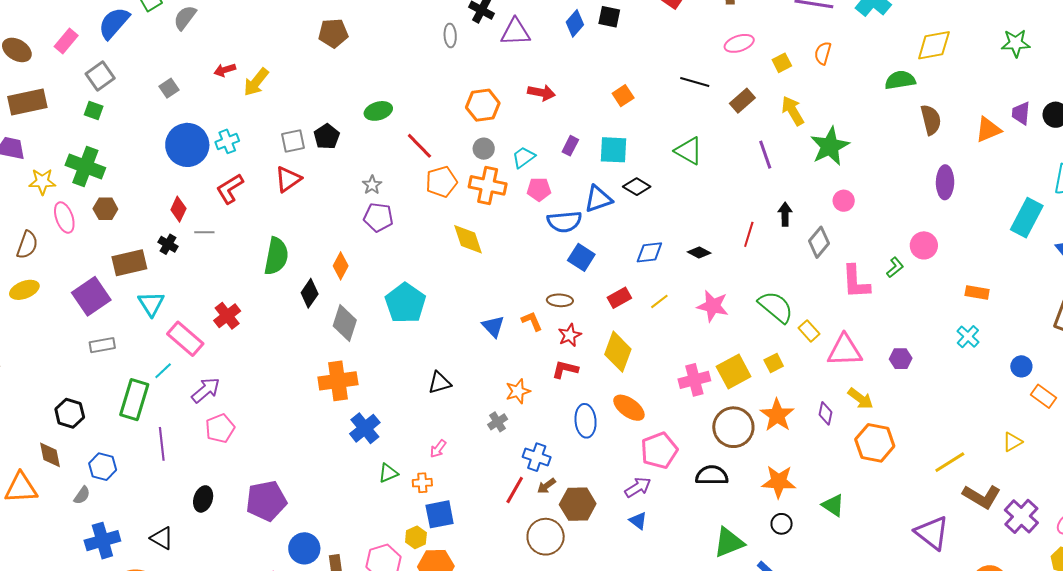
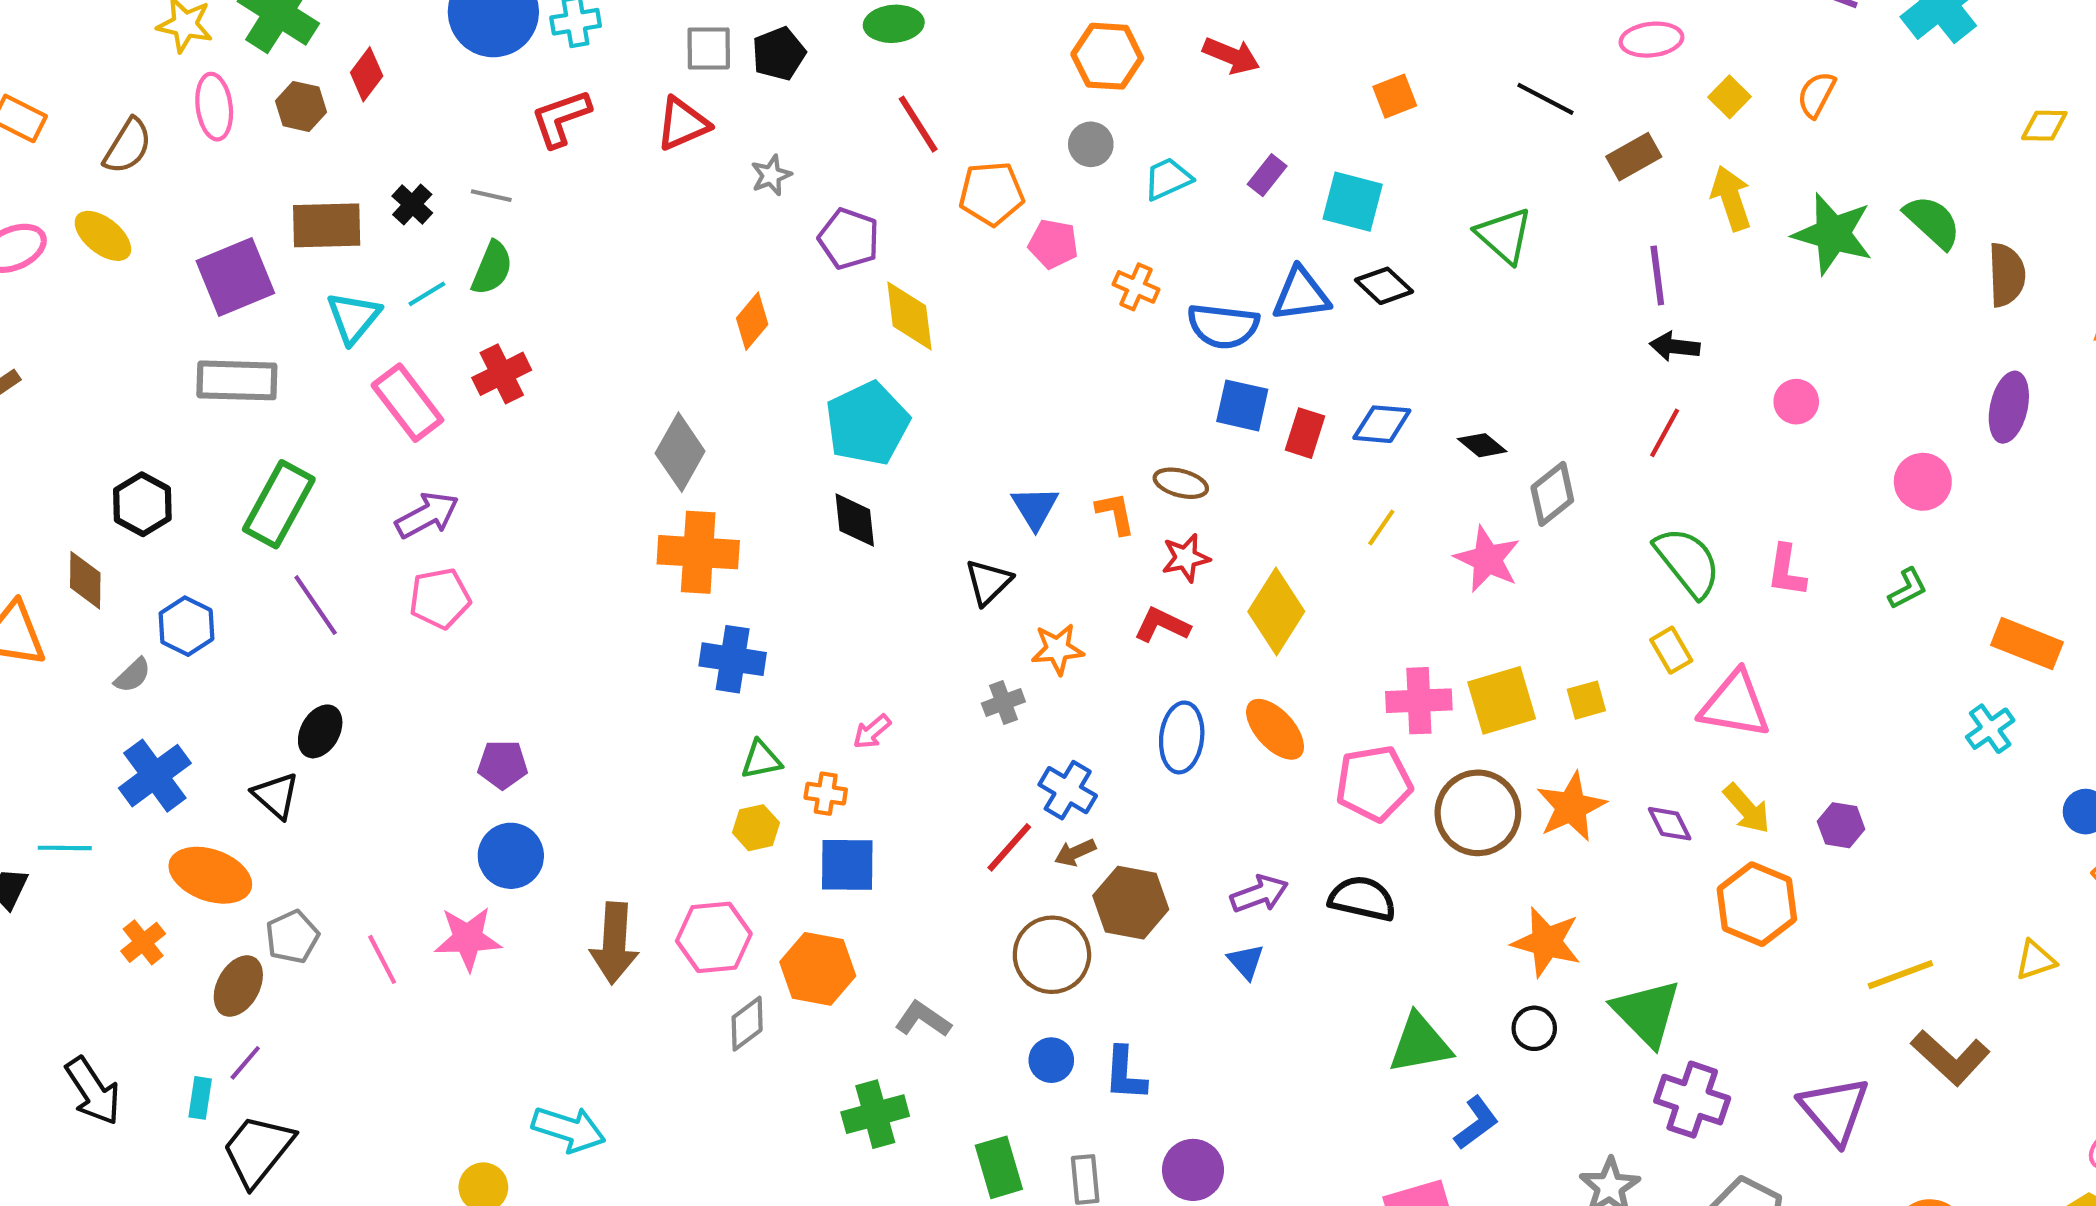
yellow diamond: (934, 45) -> (2044, 126), size x0.6
yellow square: (782, 63) -> (1729, 97), turned -30
green semicircle: (900, 80) -> (1933, 222), moved, turned 40
red line: (419, 146) -> (918, 124), moved
green star: (830, 146) -> (1833, 234), moved, turned 30
gray star: (372, 185) -> (771, 175), moved
orange cross: (488, 185) -> (1136, 287), moved, size x0.6
pink pentagon: (539, 189) -> (1053, 244), moved
red diamond: (178, 209) -> (367, 74), moved
black arrow: (785, 214) -> (1675, 347), moved, turned -95
red line: (749, 234) -> (1665, 433), moved
yellow diamond: (468, 239) -> (909, 316), moved
gray diamond: (819, 242) -> (1552, 494), moved
pink circle: (924, 245) -> (1923, 482), moved
green semicircle: (276, 256) -> (492, 268), moved, size x0.7
blue square: (581, 257) -> (1242, 405), turned -32
green L-shape: (895, 267) -> (1908, 589), moved
pink L-shape: (856, 282) -> (1786, 571), size x0.7
yellow ellipse: (24, 290) -> (103, 236), turned 48
black diamond: (310, 293) -> (855, 520), moved, turned -52
orange rectangle: (977, 293) -> (2027, 644), size x1.4
red rectangle: (619, 298) -> (1305, 433), moved, turned -55
yellow line: (659, 301) -> (1381, 527), turned -30
green semicircle: (776, 307) -> (1688, 562), moved
gray diamond: (345, 323) -> (680, 452), moved
gray rectangle: (102, 345) -> (237, 380), size x1.5
purple hexagon: (901, 359) -> (1841, 825), moved
cyan line: (163, 371) -> (427, 294), moved
black triangle: (440, 383) -> (988, 582), moved, turned -40
purple diamond: (825, 413) -> (1670, 824), turned -50
blue cross: (365, 428) -> (733, 659), turned 36
purple line: (162, 444) -> (316, 605), turned -40
pink pentagon: (659, 450) -> (1374, 783), moved
black semicircle: (712, 475) -> (1362, 899), moved
black ellipse: (203, 499) -> (320, 731), moved
purple pentagon: (266, 501) -> (503, 764), size x0.6
green triangle: (833, 505) -> (1647, 1013), size x1.5
purple cross: (1021, 516) -> (1692, 1100), moved, turned -36
yellow hexagon: (416, 537) -> (756, 828), moved
blue cross: (102, 541) -> (155, 776), turned -32
blue circle: (304, 548) -> (511, 856), moved

